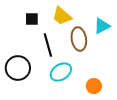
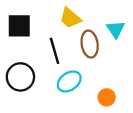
black square: (32, 19) -> (19, 26), moved, size x1.6
cyan triangle: (102, 26) -> (116, 29), turned -36

